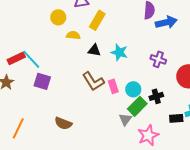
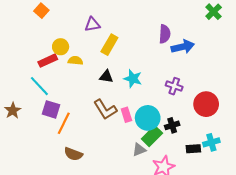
yellow circle: (58, 17) -> (61, 47), moved
yellow semicircle: (73, 35) -> (75, 61), moved
red rectangle: (16, 58) -> (48, 61), moved
cyan circle: (133, 89) -> (148, 118), size x1.5
gray triangle: (125, 119) -> (139, 150), turned 32
orange line: (18, 128) -> (64, 123), moved

